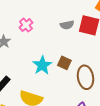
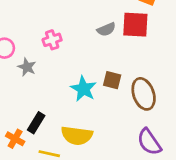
pink cross: (26, 25) -> (52, 40), turned 32

